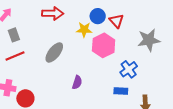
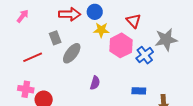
blue circle: (98, 16) -> (95, 12), moved
gray rectangle: (14, 35) -> (55, 38), moved
blue cross: (129, 69) -> (145, 55), moved

